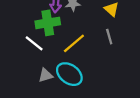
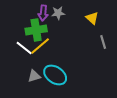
gray line: (109, 37) -> (103, 42), moved
yellow line: (74, 43) -> (40, 46), moved

